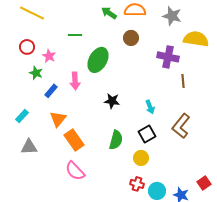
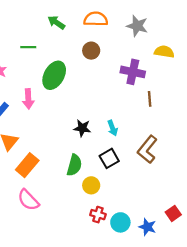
green arrow: (109, 13) -> (56, 22), moved
yellow semicircle: (196, 39) -> (164, 52), size x0.7
black star: (112, 101) -> (82, 128), moved
orange rectangle: (74, 140) -> (27, 165), turned 75
yellow circle: (141, 158) -> (91, 185), moved

